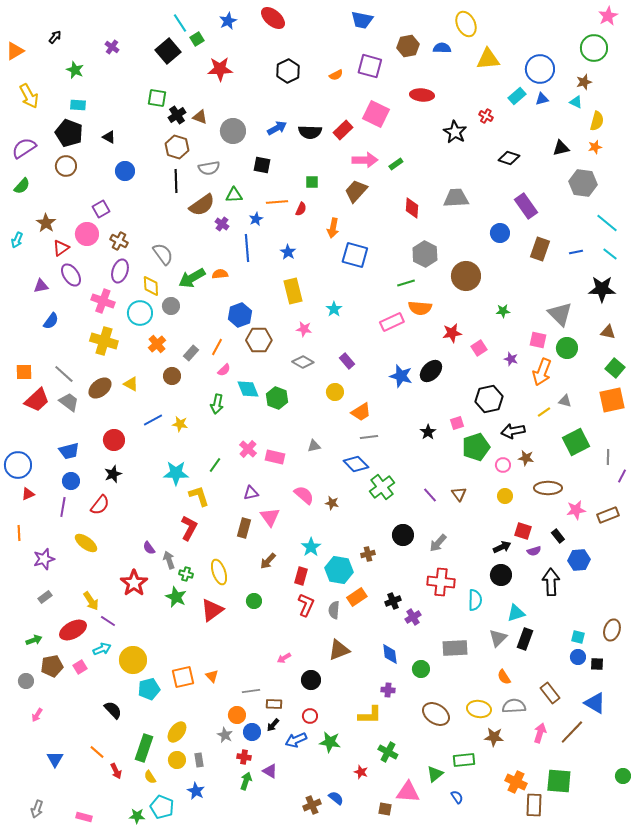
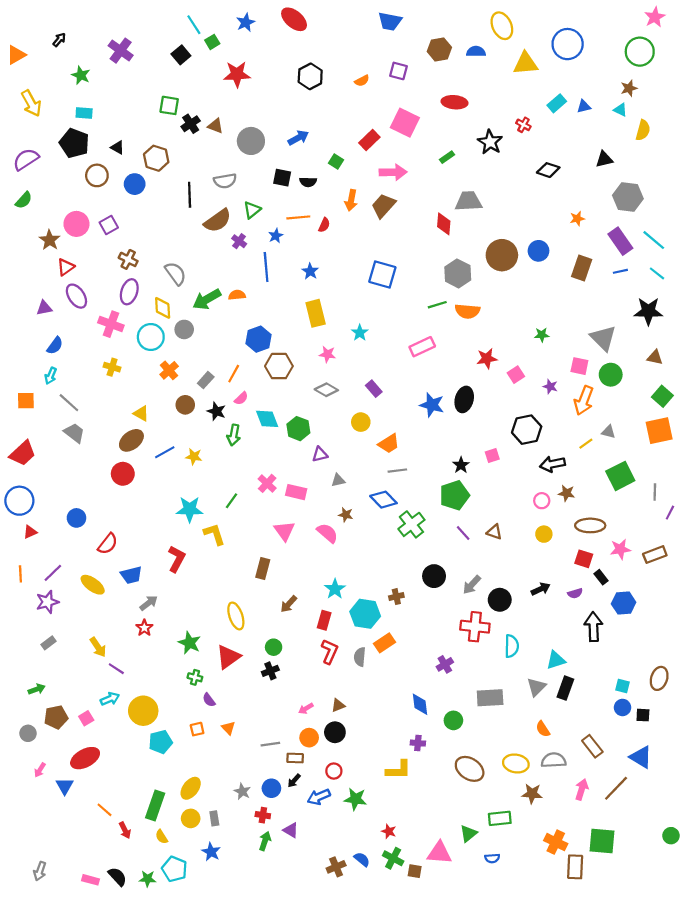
purple cross: (112, 47) -> (121, 51), size x1.6
black square: (168, 51) -> (181, 55), size x0.7
purple square: (370, 66) -> (398, 71), size x0.7
blue circle: (540, 69) -> (568, 44), moved
black semicircle: (310, 132) -> (308, 182), moved, size x0.7
brown hexagon: (177, 147) -> (156, 158), moved
orange star: (595, 147) -> (577, 219), moved
green rectangle: (396, 164) -> (447, 157), moved
brown circle: (66, 166) -> (97, 175), moved
green square: (312, 182) -> (336, 161), moved, turned 32
green triangle: (234, 195) -> (252, 210), turned -36
gray trapezoid: (456, 198) -> (468, 201), moved
purple rectangle: (526, 206) -> (620, 241), moved
orange arrow: (333, 228) -> (351, 200), moved
pink circle: (87, 234) -> (76, 224), moved
cyan arrow: (17, 240) -> (51, 376), moved
brown circle: (466, 276) -> (502, 255), moved
orange semicircle: (420, 308) -> (467, 311), moved
yellow cross: (104, 341) -> (112, 367), size x0.6
black ellipse: (431, 371) -> (464, 399), turned -30
brown ellipse: (100, 388) -> (131, 440), moved
red trapezoid: (37, 400) -> (23, 453), moved
green pentagon: (476, 447) -> (454, 495), moved
blue trapezoid: (69, 451) -> (131, 575), moved
black star: (113, 474) -> (216, 411), moved, turned -30
purple triangle: (251, 493) -> (320, 454), moved
brown triangle: (459, 494) -> (494, 532), turned -35
brown star: (332, 503) -> (346, 515), moved
purple line: (63, 507) -> (53, 573), moved, turned 36
pink triangle: (270, 517) -> (284, 531), moved
red L-shape: (189, 528) -> (177, 559), moved
red square: (523, 531) -> (584, 559), moved
purple semicircle: (149, 548) -> (209, 700), moved
gray arrow: (169, 560) -> (149, 603), moved, turned 72
green cross: (186, 574) -> (195, 677), moved
black circle: (501, 575) -> (500, 600), moved
red star: (134, 583) -> (144, 628), size x0.6
black cross: (393, 601) -> (270, 671), moved
red ellipse: (73, 630) -> (85, 758), moved
brown triangle: (339, 650) -> (338, 705), moved, size x0.6
orange square: (183, 677) -> (197, 729), size x0.6
black semicircle: (113, 710) -> (117, 877), moved
orange circle: (237, 715) -> (309, 738), moved
green cross: (388, 752) -> (393, 858), moved
blue triangle: (55, 759) -> (65, 786), moved
blue semicircle: (457, 797) -> (492, 858), turned 120

